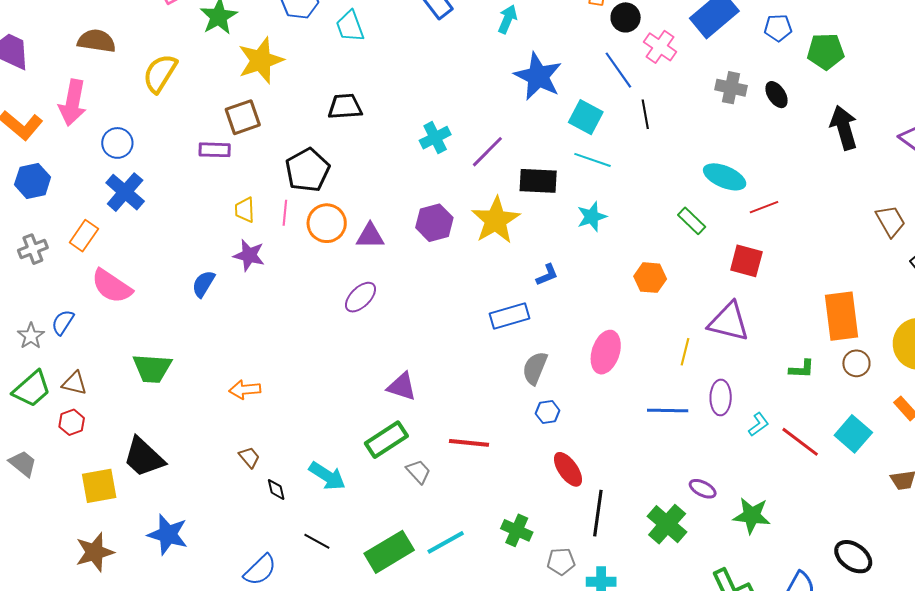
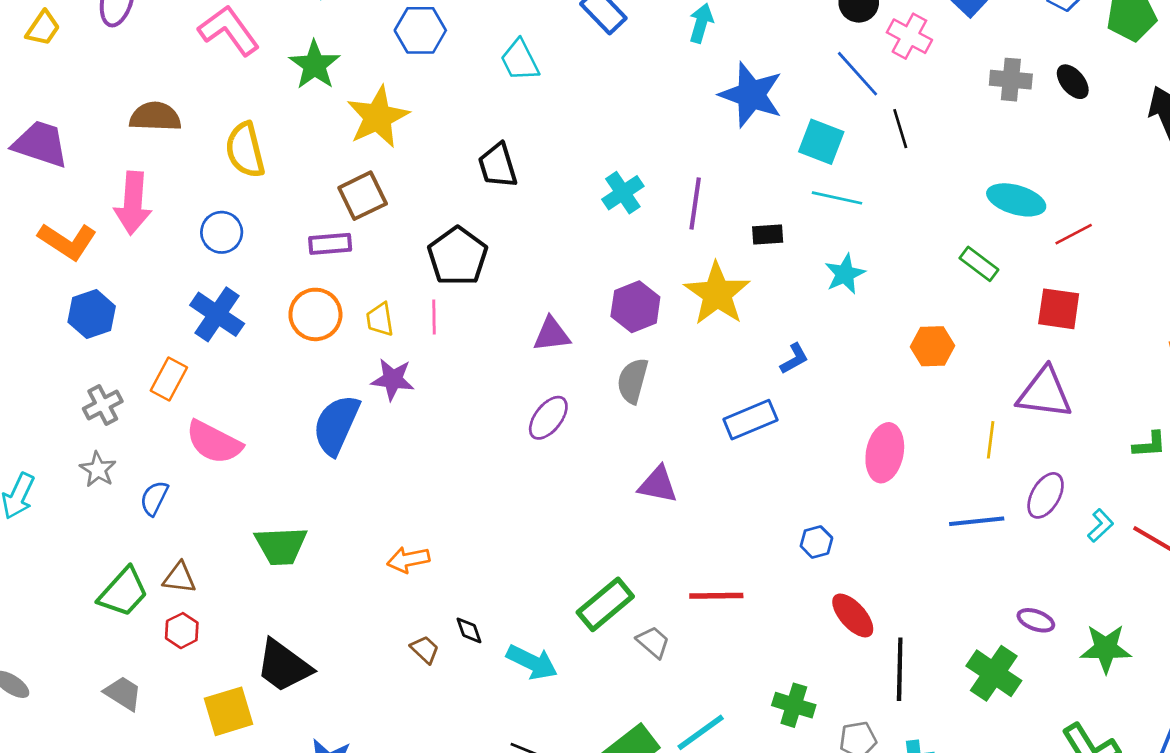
cyan trapezoid: (350, 26) -> (520, 60), moved
yellow semicircle: (160, 73) -> (245, 150), turned -39
black trapezoid: (345, 107) -> (498, 166), turned -96
blue circle: (117, 143) -> (222, 232), moved
purple line: (487, 152) -> (695, 204), turned -30
black rectangle: (538, 181) -> (768, 235), size x0.6
orange circle: (327, 223) -> (315, 314), moved
blue semicircle: (203, 284) -> (336, 425), size x1.6
gray star: (31, 336) -> (98, 469), moved
gray semicircle: (535, 368) -> (633, 381), moved
purple triangle: (402, 387) -> (658, 485), moved
purple ellipse: (721, 397) -> (1046, 495), turned 36
black diamond: (276, 489) -> (469, 630), moved

